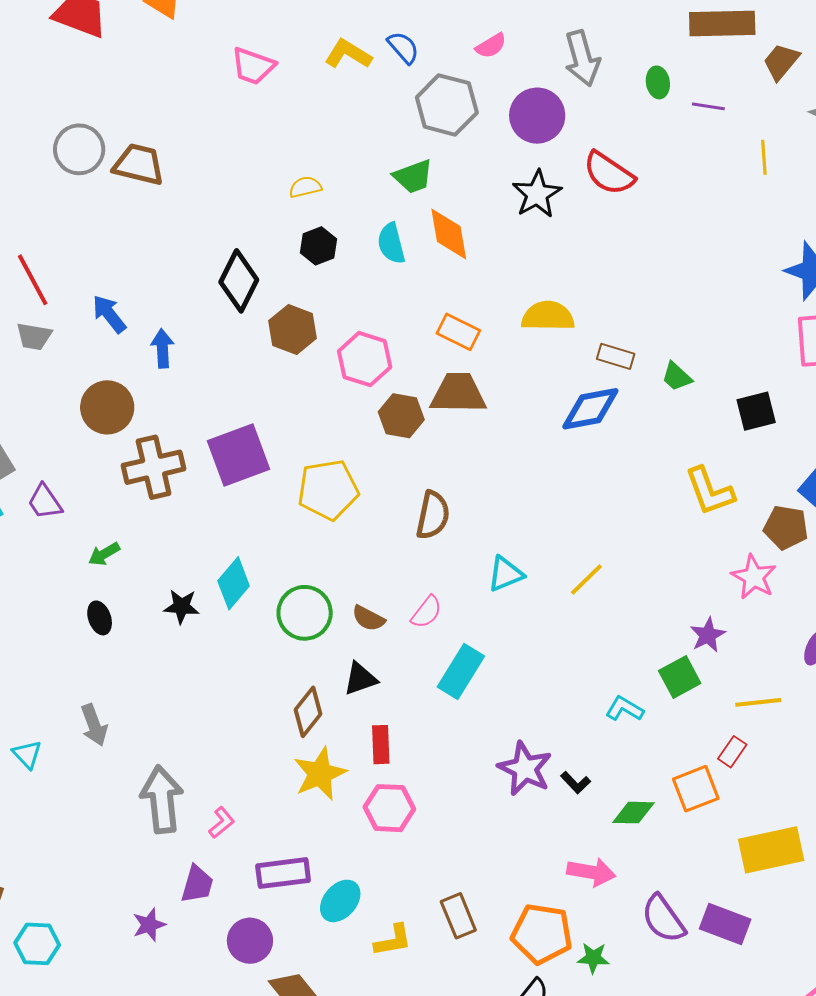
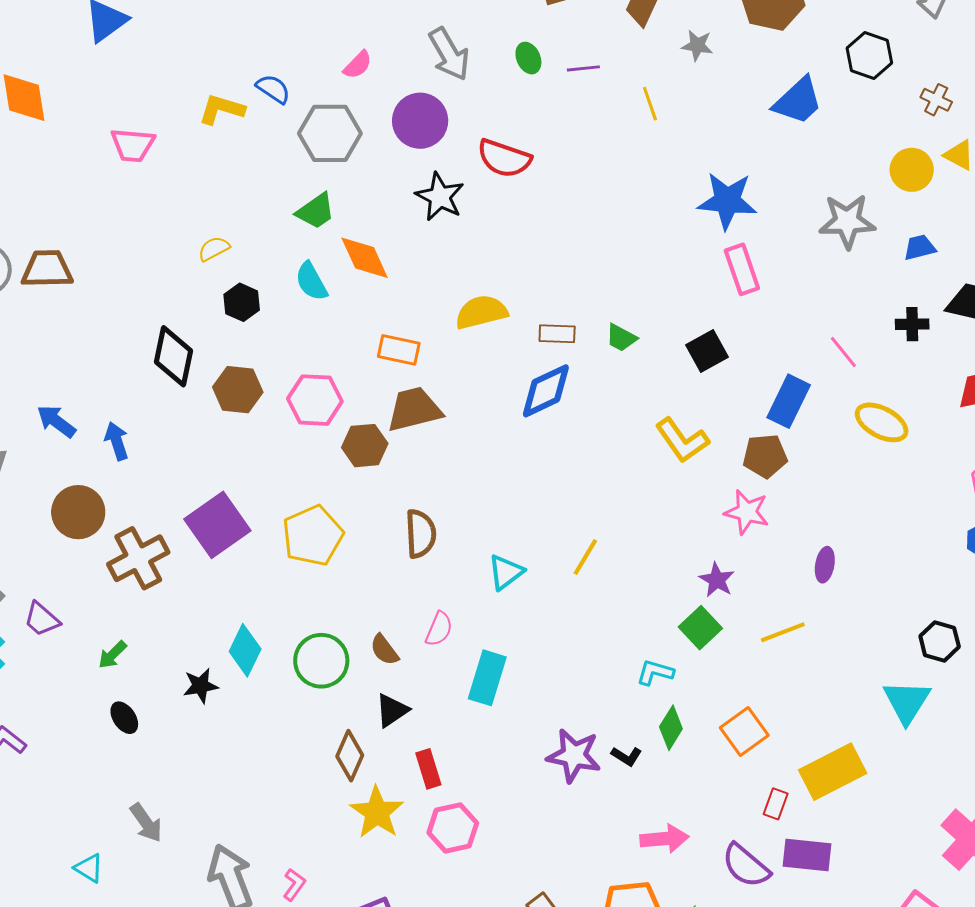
brown semicircle: (368, 618) -> (384, 650), turned 40
red rectangle: (732, 752) -> (776, 804), moved
green diamond: (634, 813) -> (671, 728), moved, turned -45

